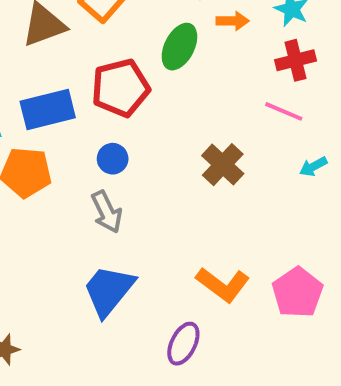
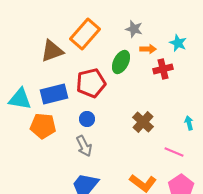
red cross: (296, 60) -> (163, 69), moved
pink line: (284, 111) -> (174, 152), moved
cyan arrow: (313, 167) -> (189, 123), turned 104

